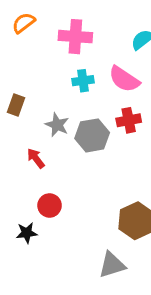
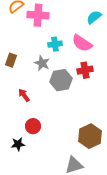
pink cross: (75, 37) -> (38, 15), moved
gray star: (57, 125) -> (42, 63), moved

